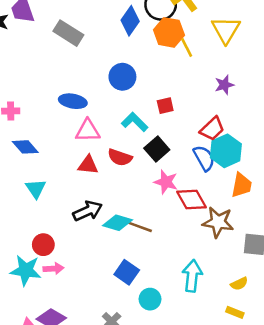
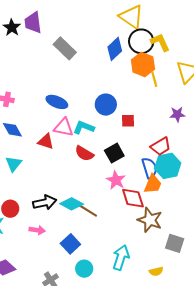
blue circle: (122, 77) -> (106, 105), moved
cyan L-shape: (135, 122) -> (84, 127), moved, turned -35
red triangle: (88, 165) -> (46, 141), moved
orange trapezoid: (242, 185) -> (153, 184), moved
black arrow: (88, 211) -> (45, 202), moved
pink arrow: (53, 269) -> (37, 230), moved

